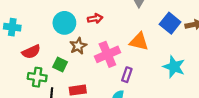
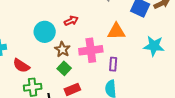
red semicircle: (31, 52) -> (21, 66), turned 72
pink cross: (107, 54) -> (91, 50), turned 30
green square: (60, 64) -> (64, 68), moved, turned 32

